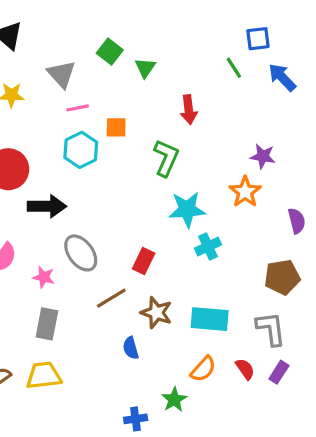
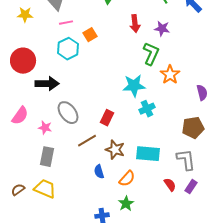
orange square: (116, 127) -> (90, 35), turned -32
purple star: (263, 156) -> (162, 29), moved
green L-shape: (166, 158) -> (151, 54), moved
orange semicircle: (203, 369) -> (127, 179), moved
yellow trapezoid: (44, 375) -> (45, 189), turned 30

